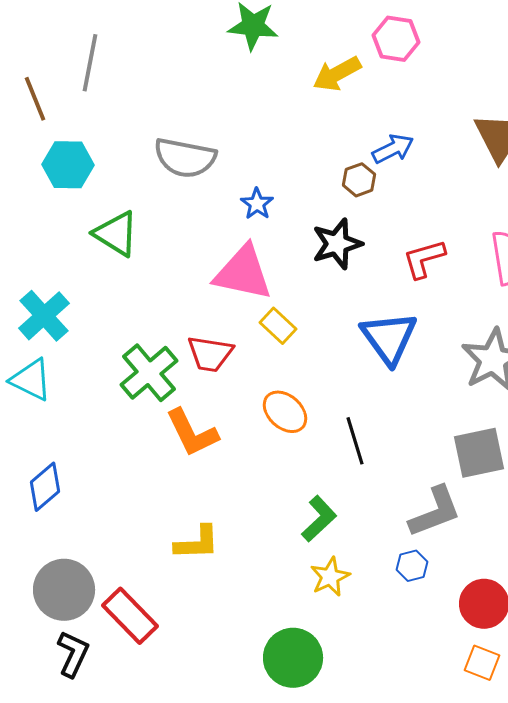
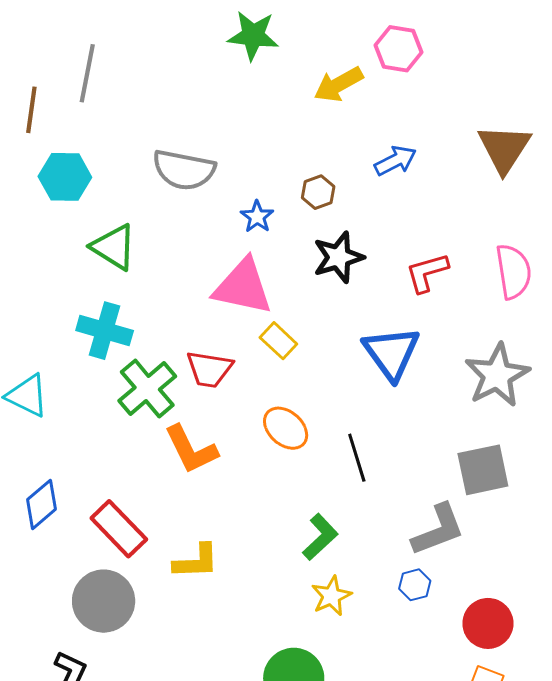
brown line: (35, 99) -> (31, 110), turned 30
brown hexagon: (359, 180) -> (318, 192), moved
cyan cross: (44, 316) -> (105, 331), moved, turned -32
gray circle: (64, 590) -> (104, 601), moved
red rectangle: (130, 616) -> (119, 529), moved

